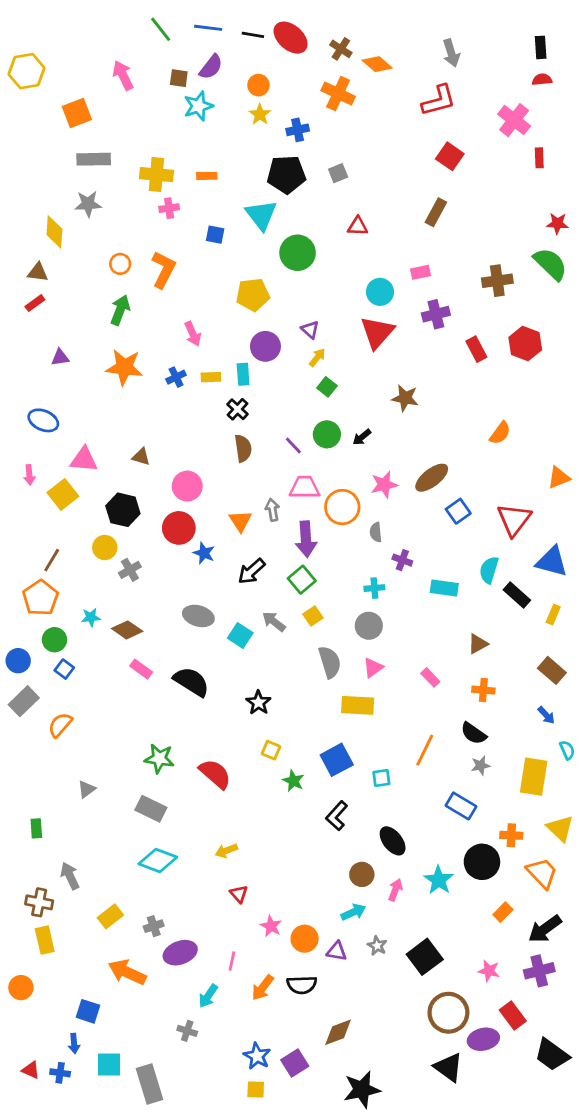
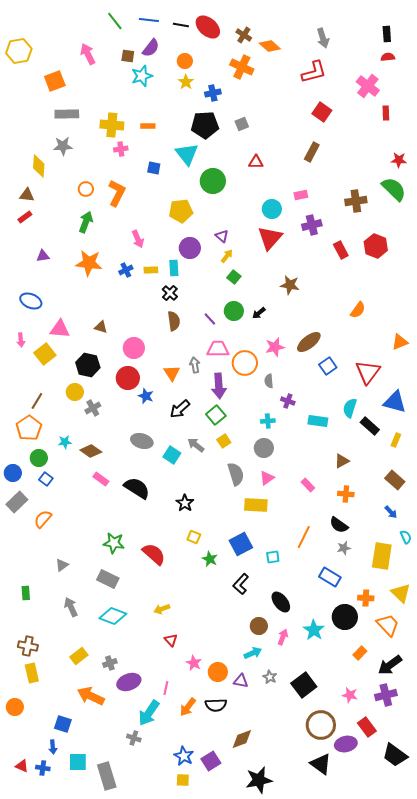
gray arrow: (70, 876) -> (71, 607), moved
cyan arrow: (208, 996) -> (149, 713), size x1.5

